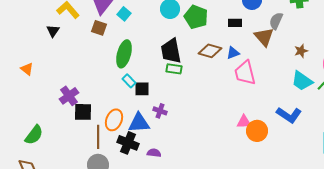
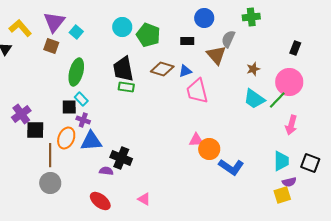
black square: (142, 89) -> (69, 107), moved
purple cross: (160, 111) -> (83, 120), moved
blue L-shape: (289, 115) -> (231, 167), moved
black cross: (128, 143) -> (121, 158), moved

